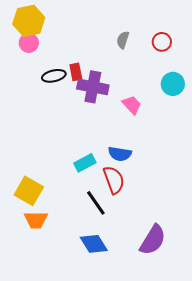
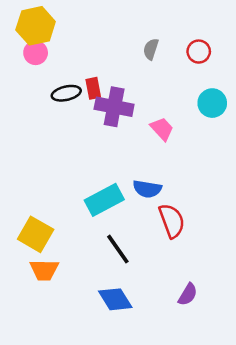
cyan rectangle: (85, 163) -> (104, 200), size x1.4
red semicircle: (114, 180) -> (172, 221), moved
purple semicircle: (153, 240) -> (188, 294), size x0.6

